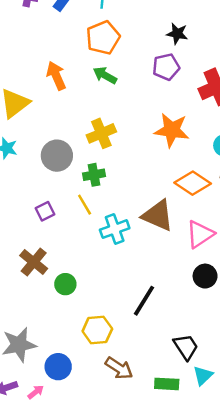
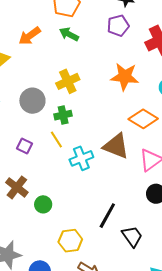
orange arrow: (56, 76) -> (30, 36), turned -100
purple square: (45, 211) -> (24, 146), turned -35
black trapezoid: (186, 347) -> (132, 236), moved

